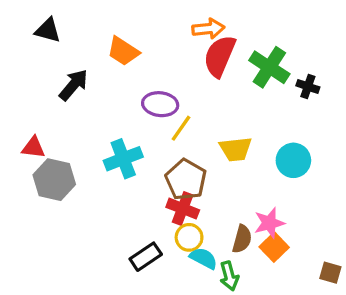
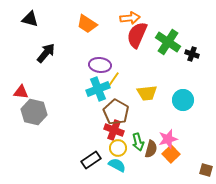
orange trapezoid: (123, 51) -> (87, 24), moved
cyan cross: (123, 159) -> (98, 89), moved
cyan semicircle: (204, 258) -> (117, 165), moved
green arrow: (229, 276) -> (138, 142), moved

